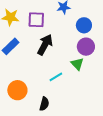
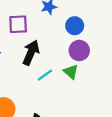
cyan line: (56, 77) -> (45, 75), moved

